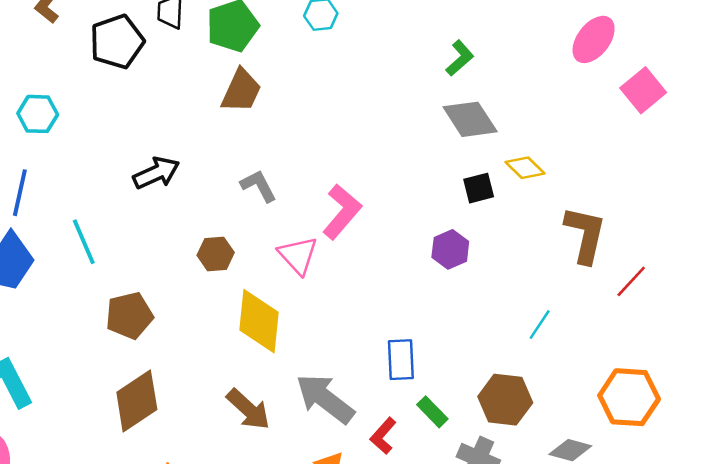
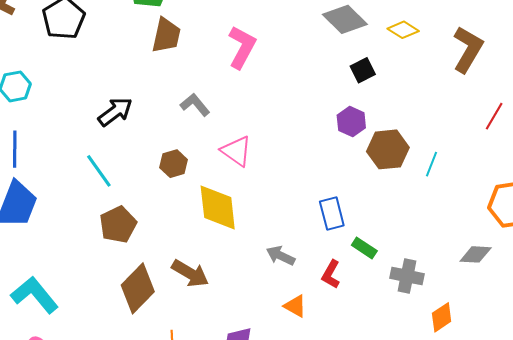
yellow diamond: (525, 168) -> (403, 30), moved
pink L-shape: (342, 212) -> (242, 47), moved
brown L-shape: (585, 235) -> (468, 49), moved, turned 30
cyan line: (84, 242) -> (99, 171), moved
gray arrow: (325, 399) -> (281, 256), size x0.6
brown hexagon: (505, 400) -> (388, 149), moved
brown arrow: (248, 409) -> (190, 273), moved

